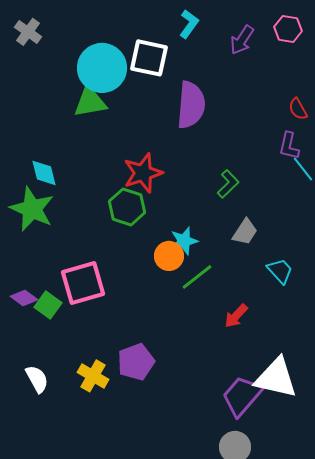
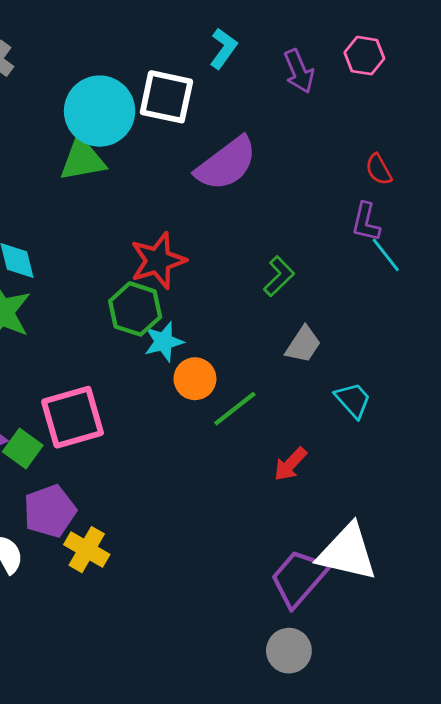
purple arrow: (242, 40) -> (299, 71), turned -56
purple semicircle: (191, 105) -> (226, 164), turned 48
cyan star: (184, 241) -> (164, 342), moved
purple pentagon: (136, 362) -> (50, 511), moved

